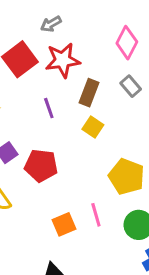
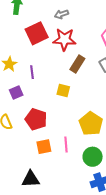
purple line: (49, 108) -> (32, 72), moved
yellow square: (93, 127) -> (63, 90), moved, turned -32
red pentagon: (41, 166) -> (36, 119), moved

